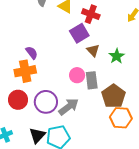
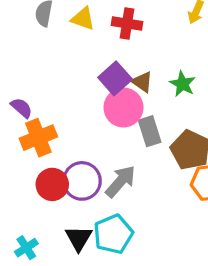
purple square: (79, 33) -> (115, 78), moved
purple semicircle: (32, 53) -> (22, 108), moved
pink circle: (77, 75) -> (123, 108), moved, size x1.5
red circle: (18, 100) -> (52, 184), moved

